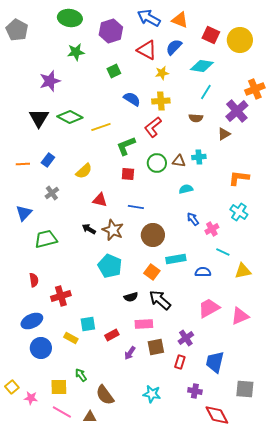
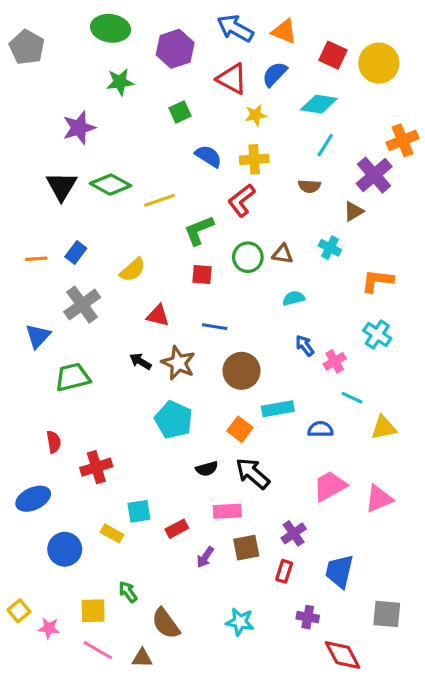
cyan cross: (199, 157) -> (330, 248), moved, turned 32
gray cross: (52, 193) -> (82, 305), size x1.6
blue ellipse: (32, 321) -> (33, 499), moved

